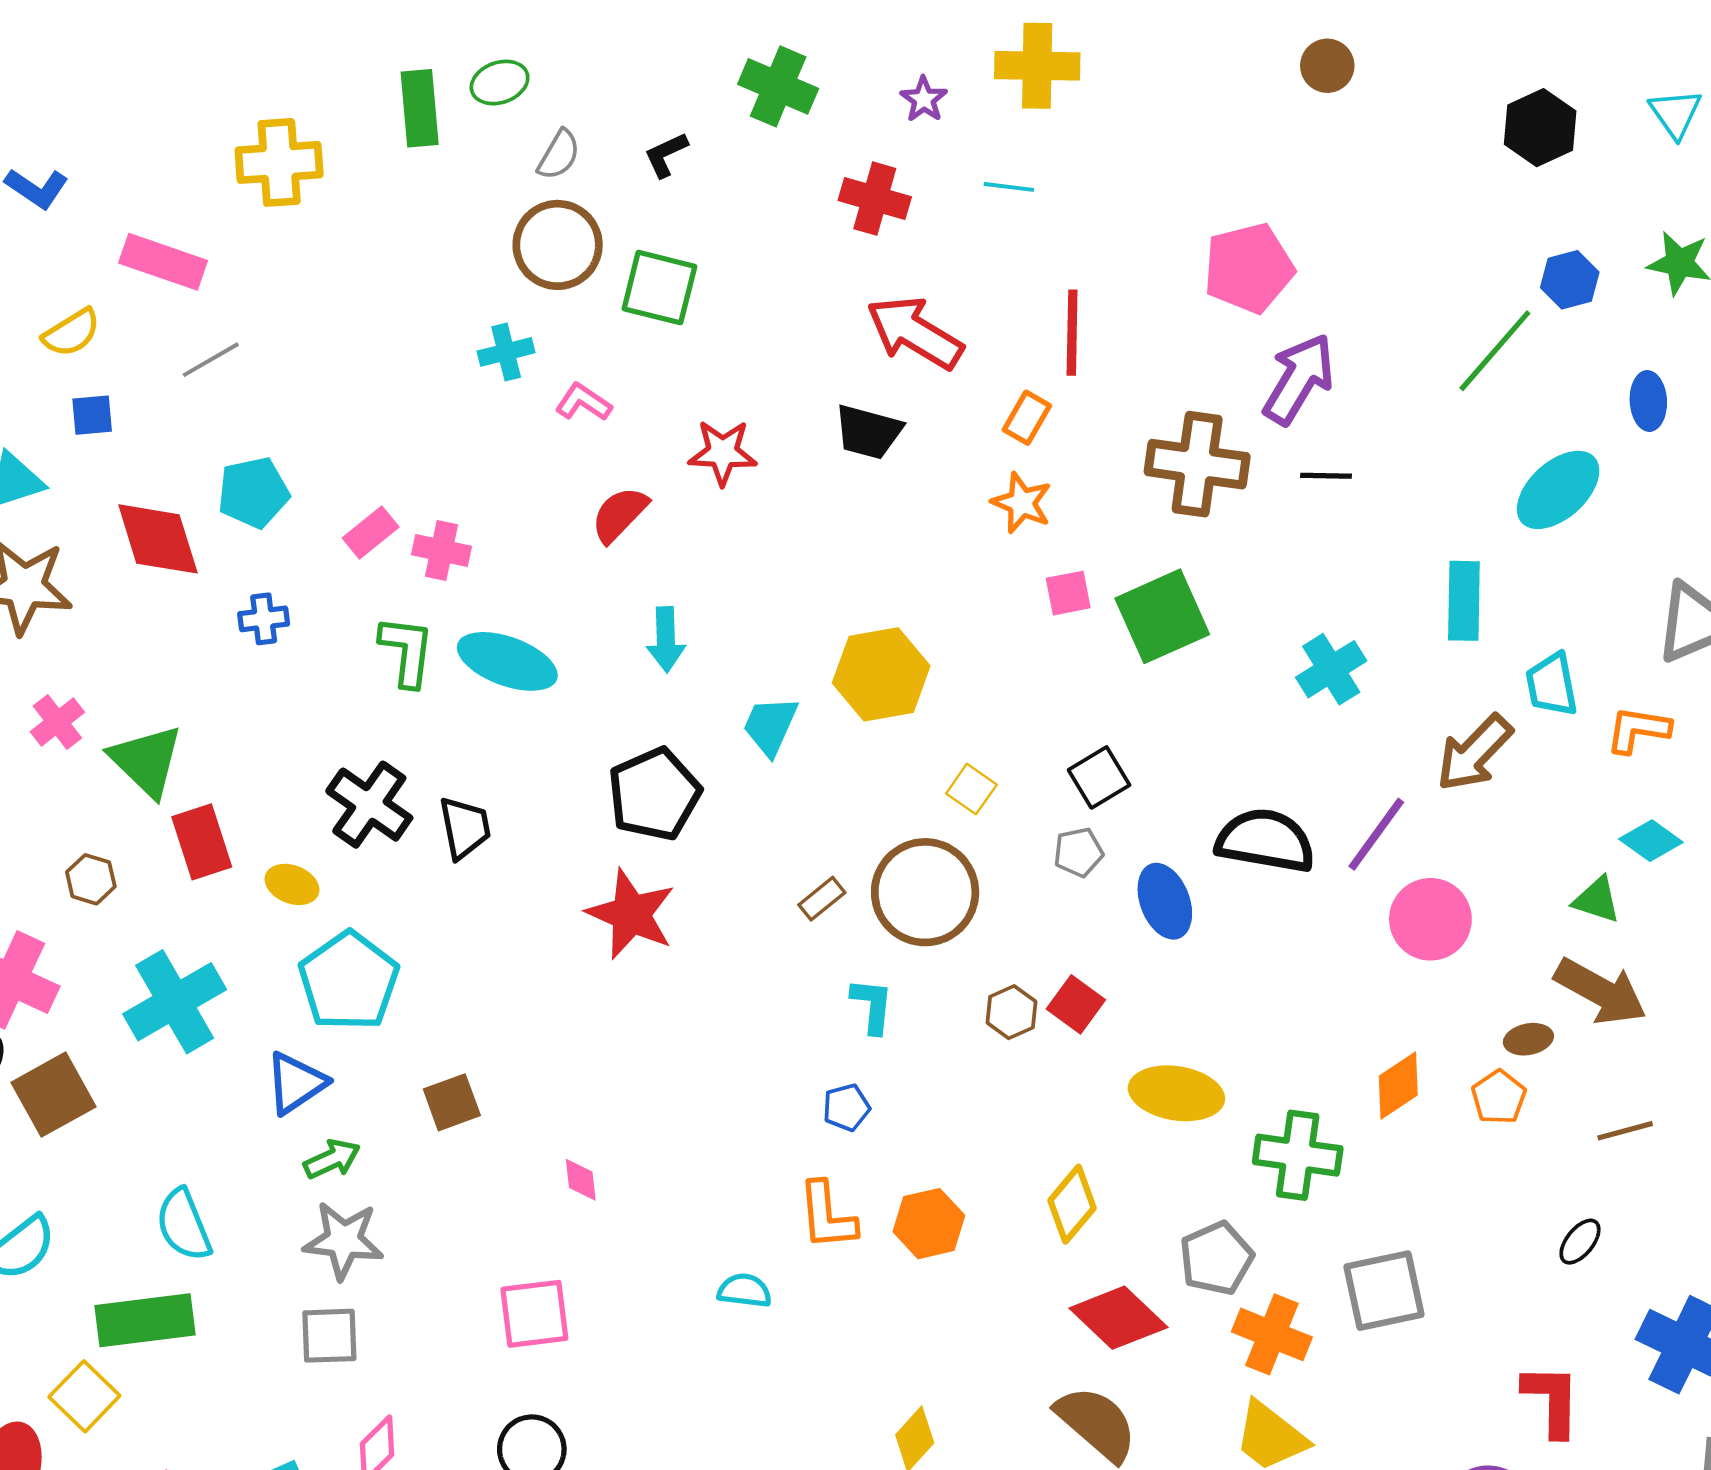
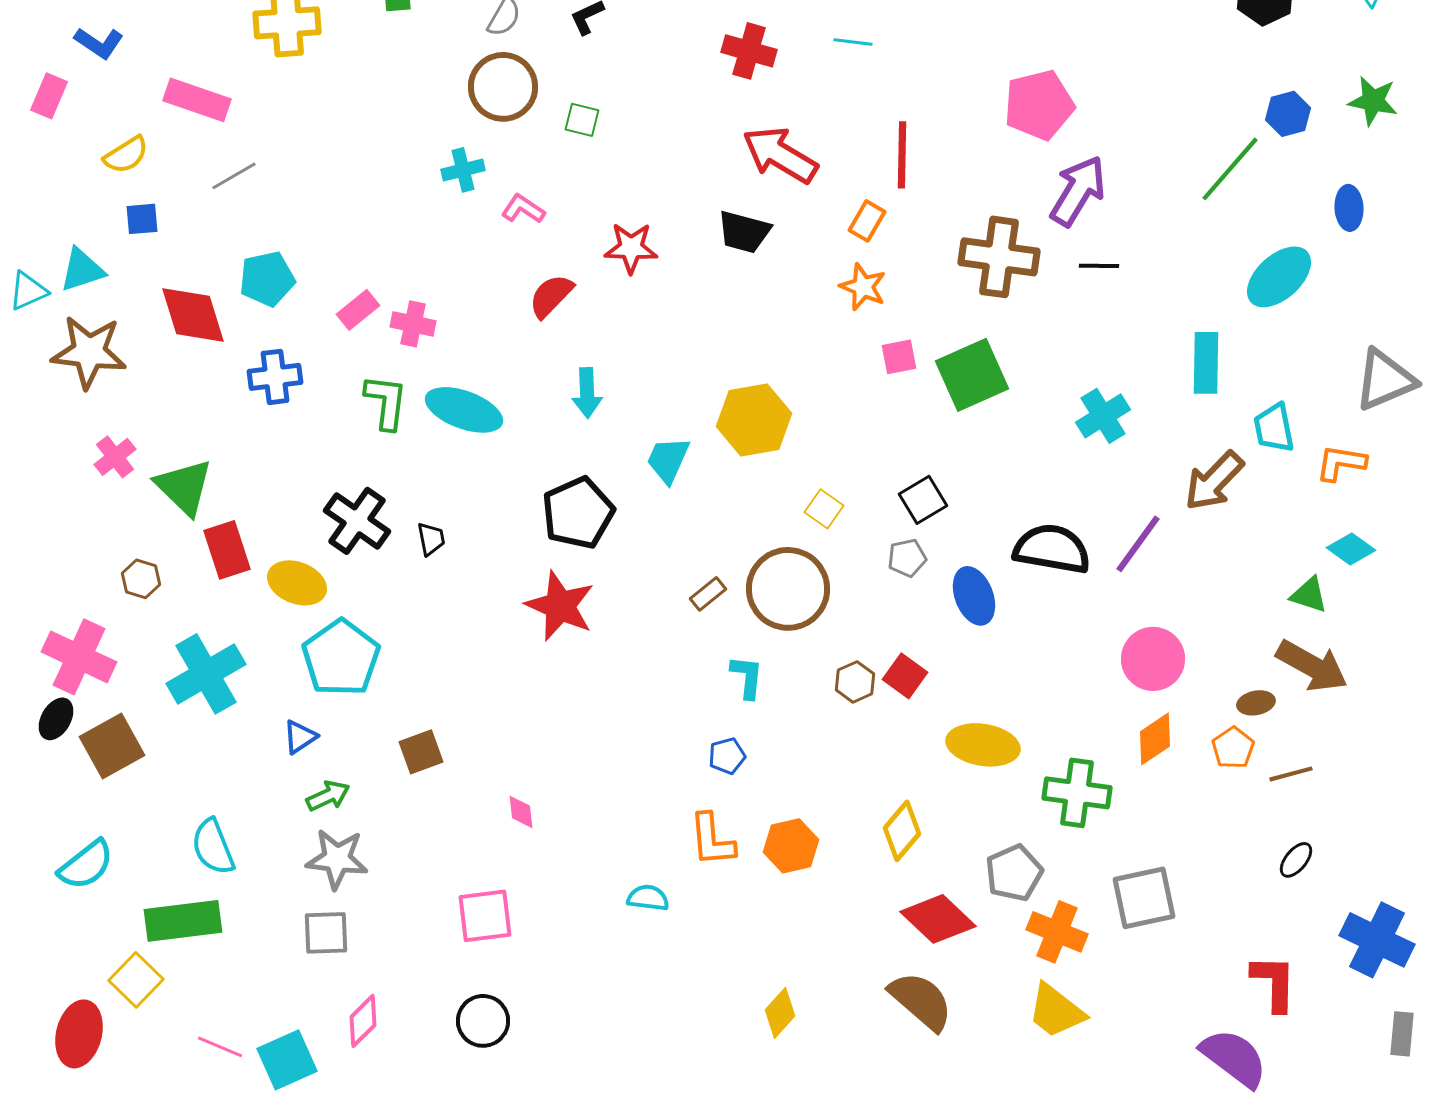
green square: (659, 288) -> (582, 120), size x0.6
blue cross: (264, 619) -> (275, 377), size x1.4
black trapezoid: (465, 828) -> (431, 539), size x0.7
yellow ellipse: (292, 884) -> (297, 583), size x1.4
pink circle: (1430, 919) -> (1153, 659), moved
blue triangle: (296, 1083) -> (300, 737), size x0.7
brown line: (1625, 1131) -> (1291, 774), moved

